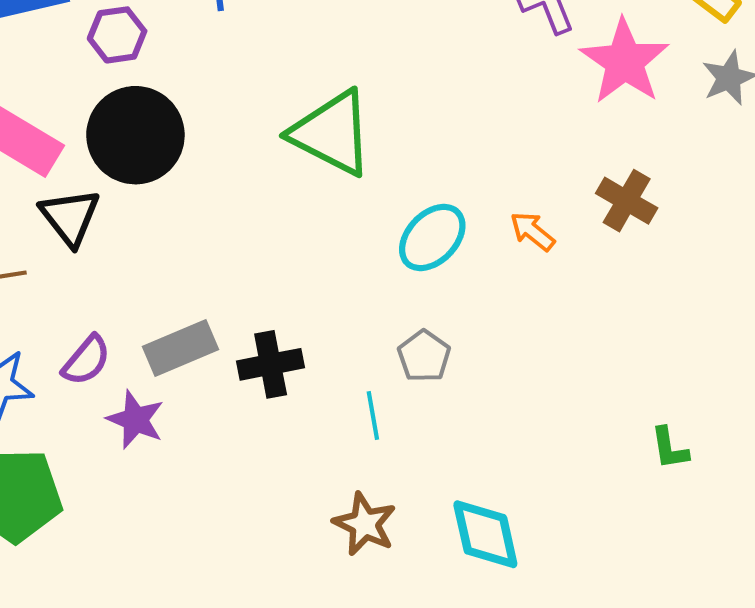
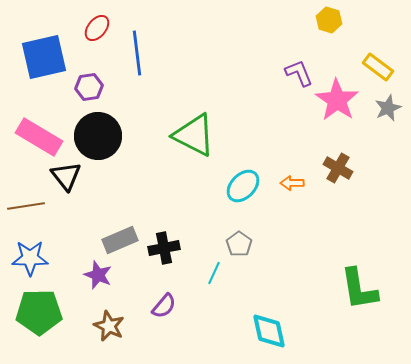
orange arrow: (532, 231) -> (292, 183), turned -40
purple semicircle: (86, 360) -> (164, 306), moved
cyan line: (373, 416) -> (214, 273), turned 35
green L-shape: (670, 448) -> (359, 289), size x2.0
brown star: (365, 524) -> (109, 326), moved

